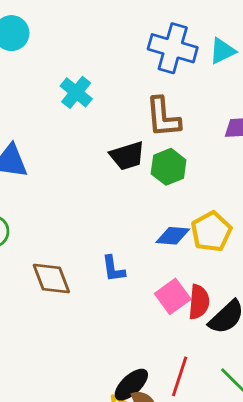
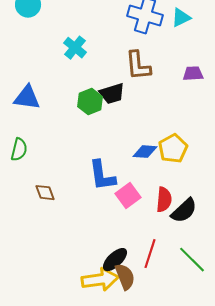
green hexagon: (169, 167) -> (90, 102), moved
blue L-shape: (113, 269) -> (102, 176), size x1.6
brown diamond: (51, 278) -> (45, 193), moved, size x0.7
pink square: (173, 296) -> (128, 196), moved

